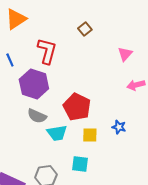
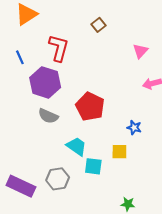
cyan trapezoid: (57, 133) -> (76, 146), moved, turned -135
yellow square: (90, 135) -> (119, 152), moved

